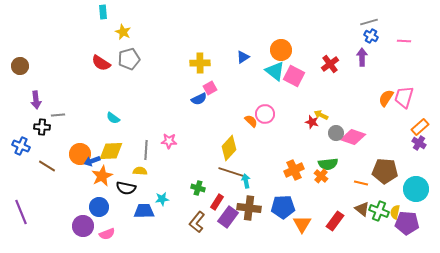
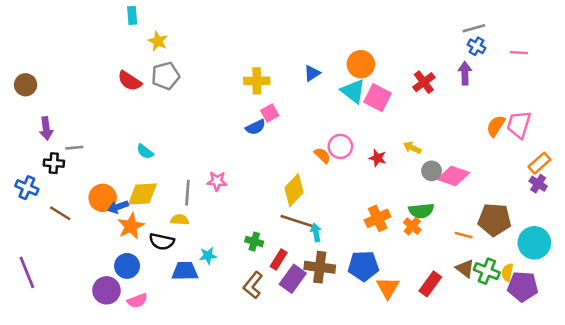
red star: (312, 122) -> (378, 158), moved

